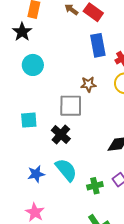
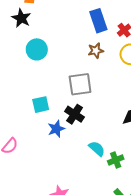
brown star: (88, 84) -> (96, 51), moved
cyan semicircle: (66, 170) -> (97, 149), moved, size x0.7
blue star: (36, 174) -> (56, 129), moved

